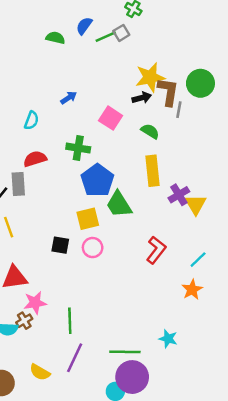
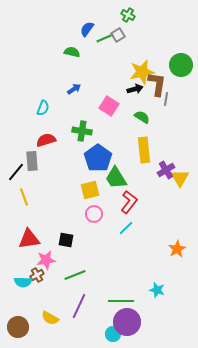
green semicircle: (55, 38) -> (72, 52), moved
green circle: (200, 83) -> (181, 65), moved
black square: (60, 245) -> (66, 240), moved
red L-shape: (156, 250) -> (129, 202), moved
cyan line: (198, 260) -> (126, 228), moved
green line: (70, 321) -> (75, 275), turned 70

